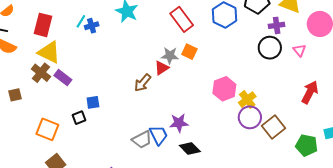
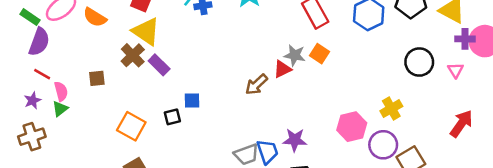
purple cross: (277, 25) -> (465, 39), moved
pink hexagon: (224, 89) -> (352, 127), moved
yellow cross: (247, 100) -> (391, 109), moved

